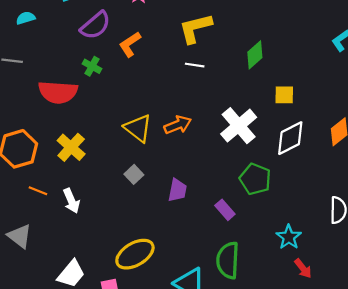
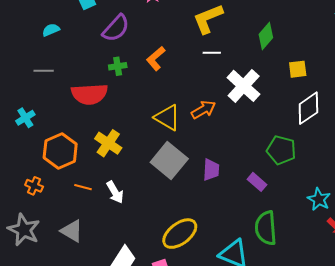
orange L-shape: (130, 44) -> (156, 58), moved
green cross: (92, 66) -> (118, 66), turned -30
white cross: (239, 126) -> (244, 86), moved
gray square: (134, 174) -> (169, 161), size x2.0

